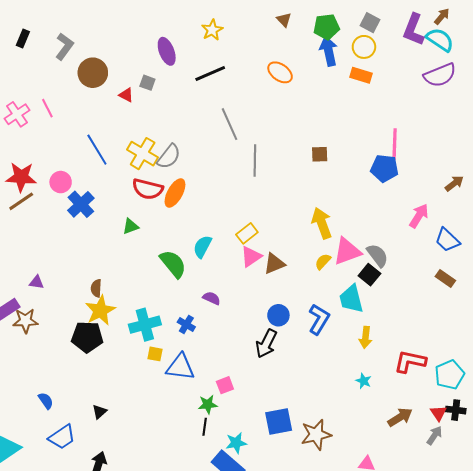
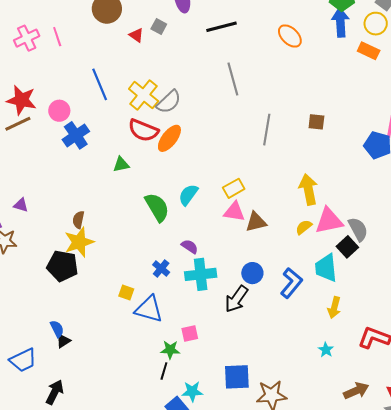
gray line: (255, 160) -> (267, 130), moved
pink triangle: (251, 257) -> (234, 212), turned 35
cyan cross: (145, 325) -> (201, 274), moved
blue semicircle: (46, 401) -> (57, 329), moved

